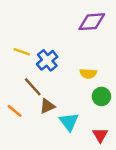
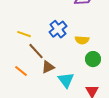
yellow line: (22, 52) -> (24, 34), moved
blue cross: (47, 60) -> (58, 29), moved

